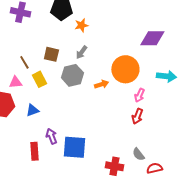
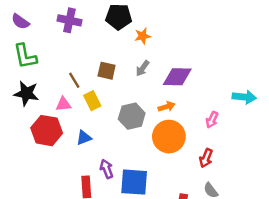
purple diamond: (152, 38) -> (177, 77), moved
orange circle: (125, 69) -> (169, 137), moved
gray hexagon: (72, 75) -> (132, 116), moved
red arrow: (137, 116) -> (206, 158), moved

